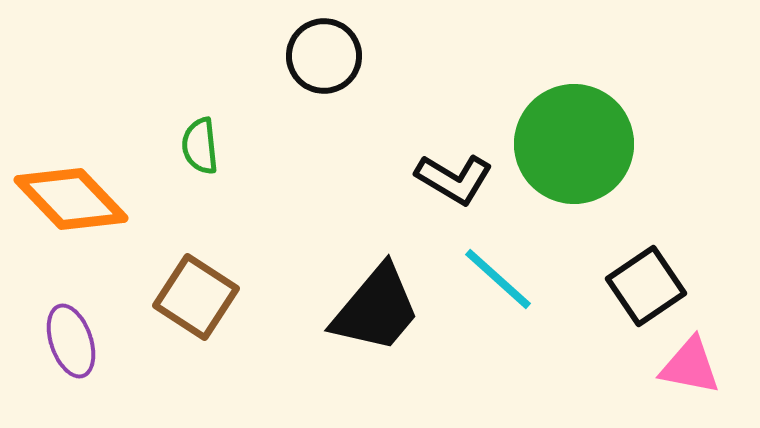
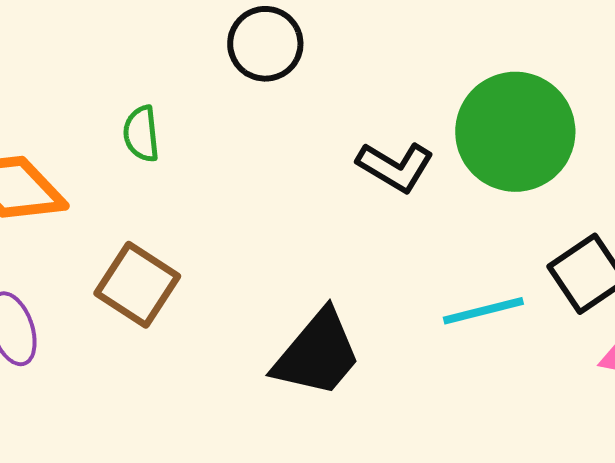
cyan line: (498, 279) -> (483, 311), moved, turned -56
black trapezoid: (376, 309) -> (317, 354), moved

